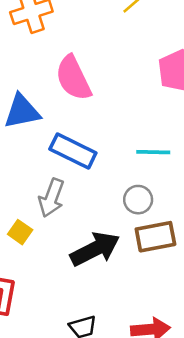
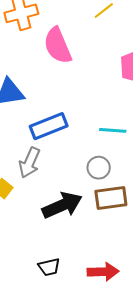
pink semicircle: (73, 78) -> (58, 46), moved
blue rectangle: (73, 151) -> (49, 126), turned -51

